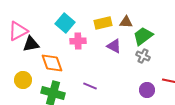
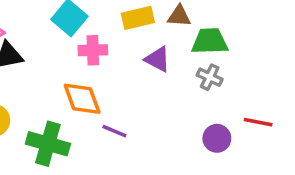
green trapezoid: (143, 36) -> (210, 41), turned 35
orange diamond: (52, 63) -> (82, 99), moved

